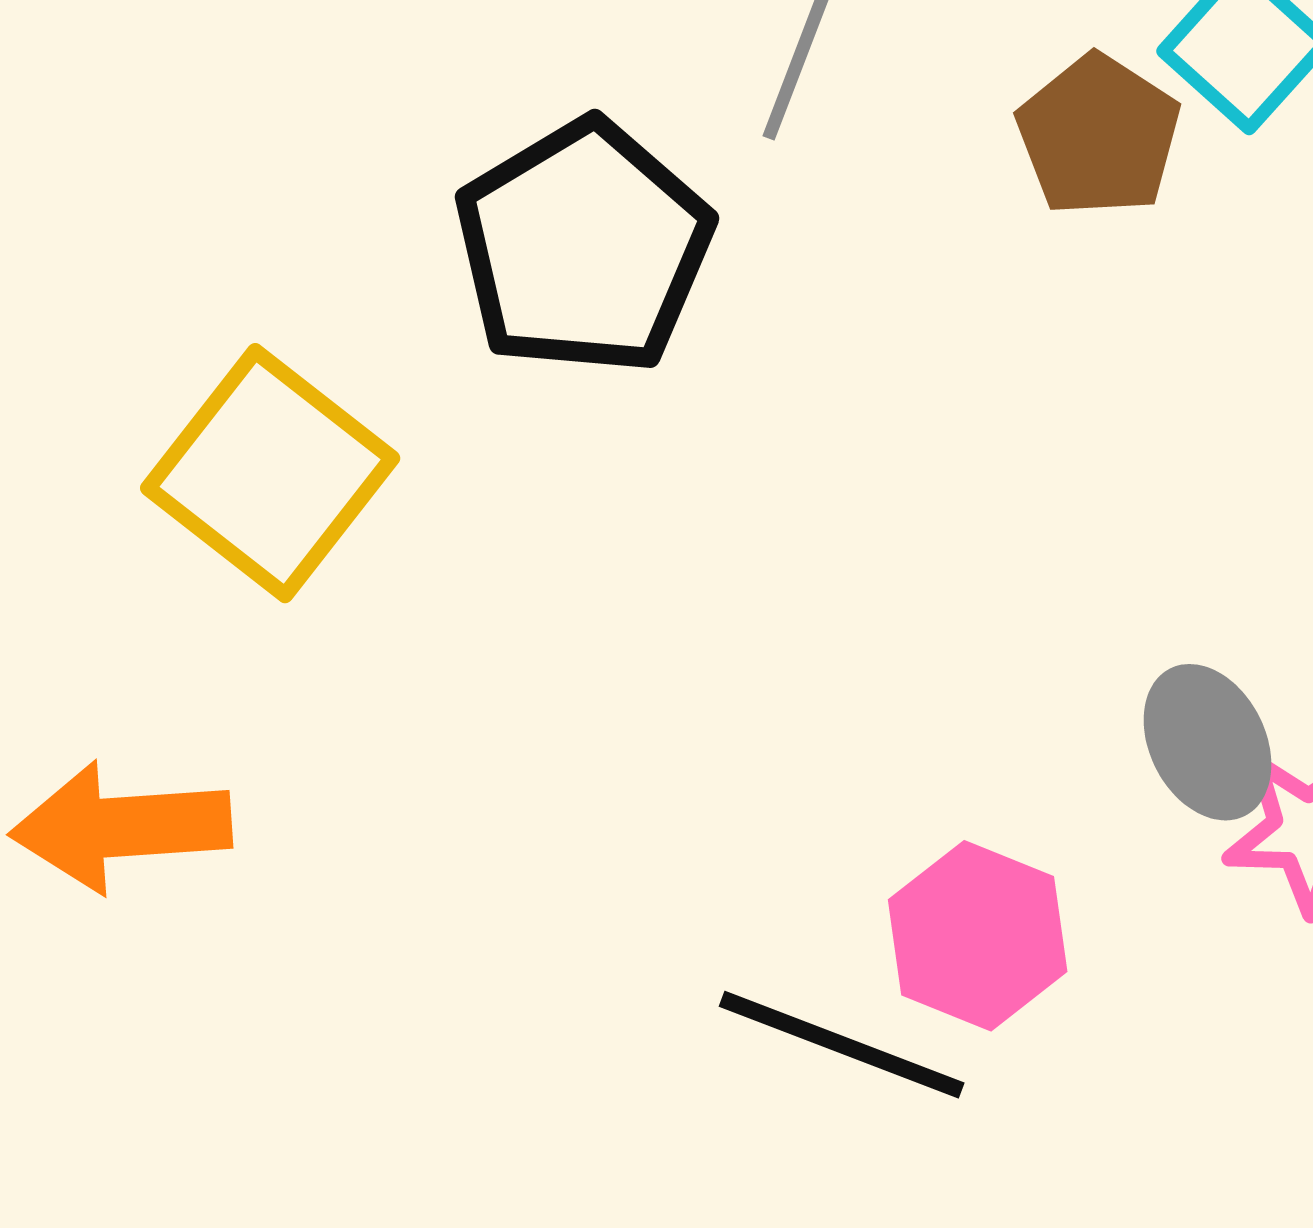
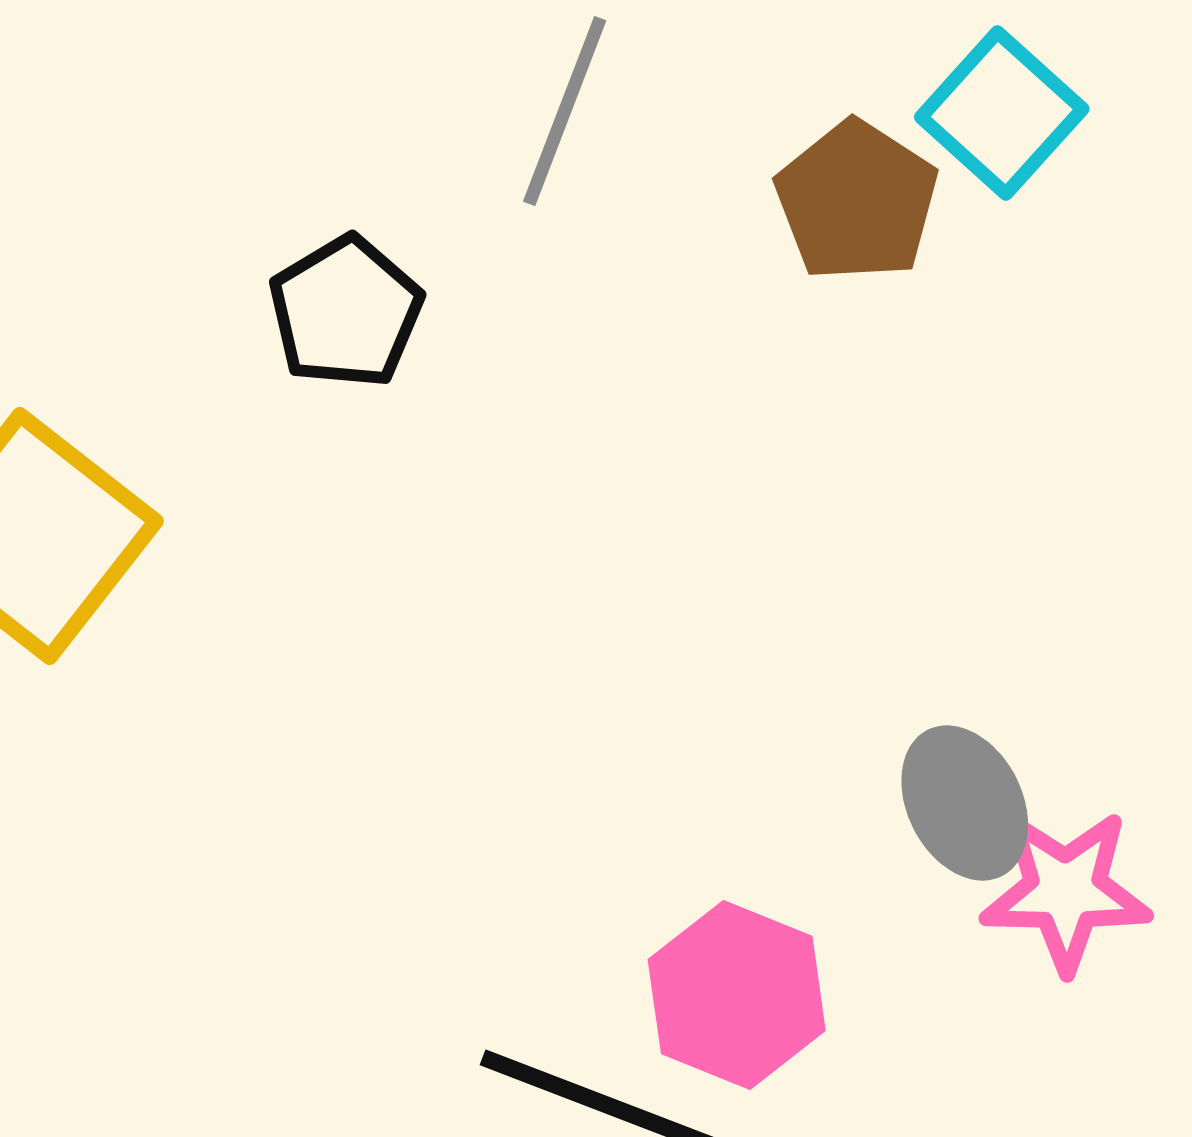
black pentagon: (584, 247) -> (346, 312), size x0.6

